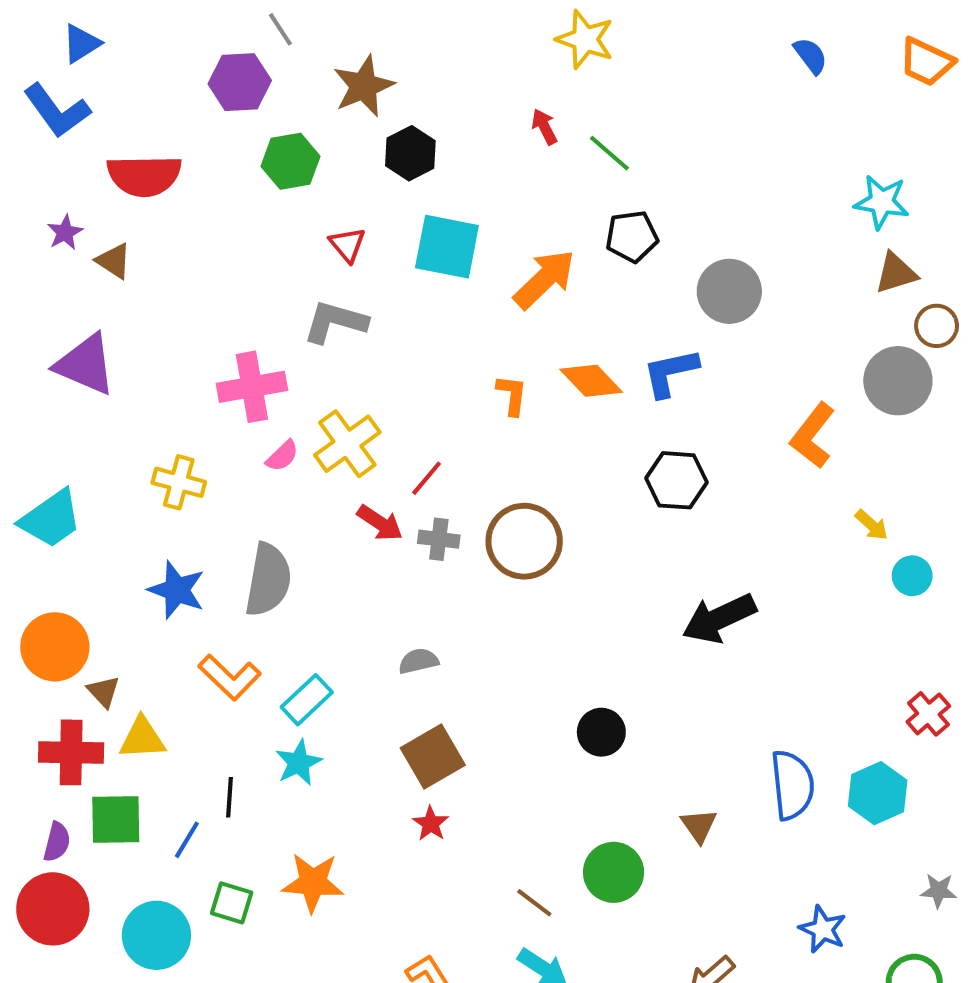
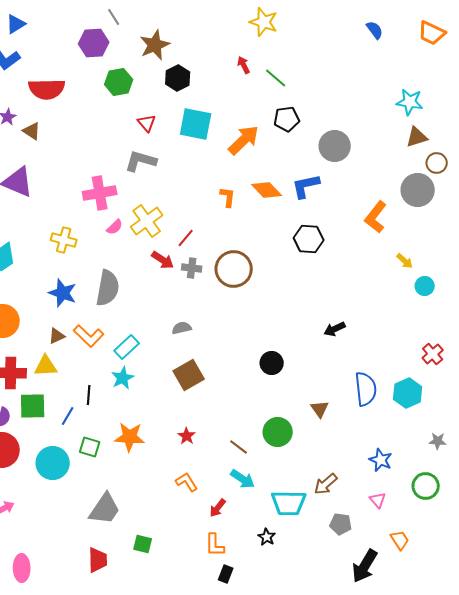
black arrow: (719, 618) -> (335, 329), moved, size x0.6
brown triangle: (104, 692) -> (57, 336), moved, turned 48
red star: (431, 824) -> (187, 436), moved

